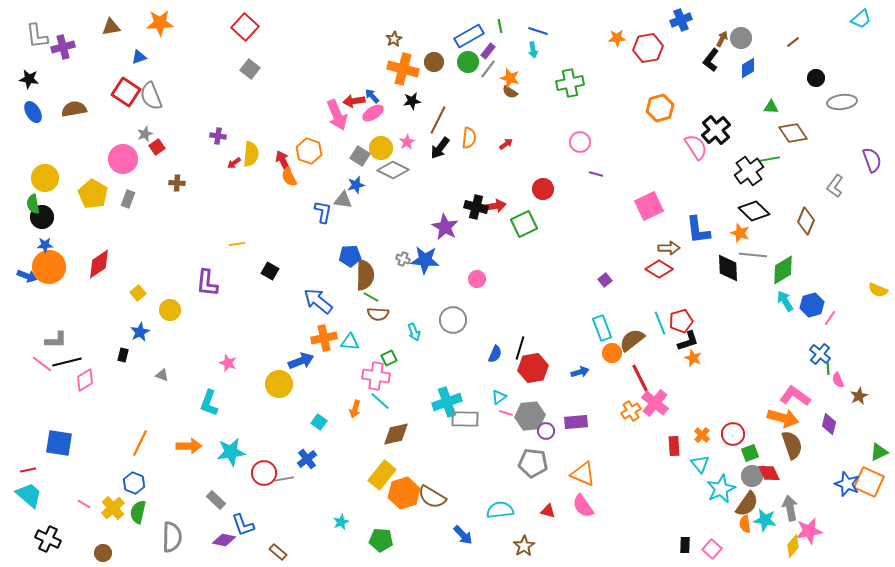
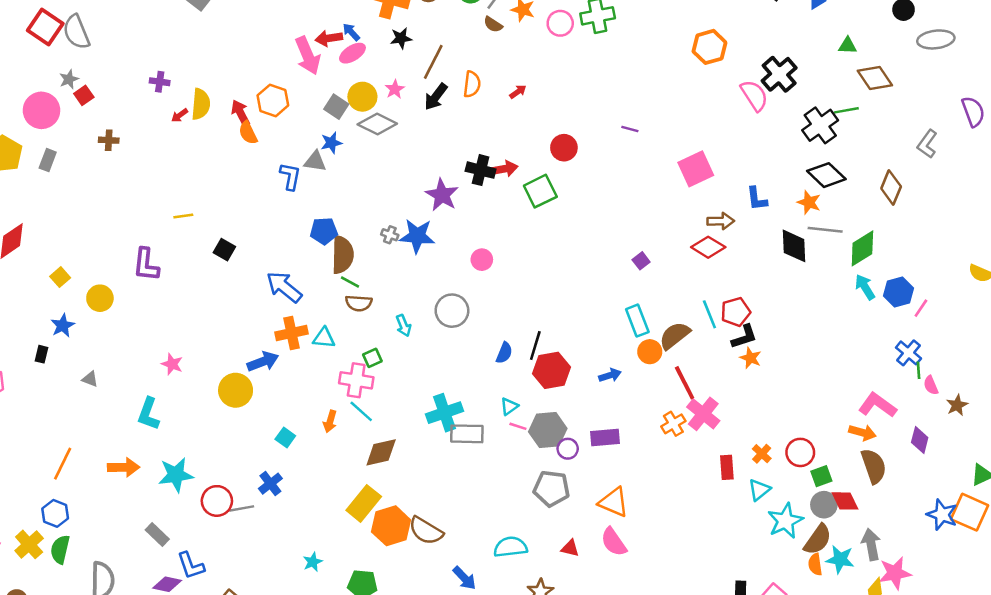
brown semicircle: (510, 92) -> (493, 25), moved
pink circle: (580, 142) -> (560, 23), moved
blue L-shape: (698, 230) -> (757, 199), size x0.7
orange arrow: (783, 418) -> (862, 433), size x0.7
cyan triangle: (700, 464) -> (759, 490), turned 30

